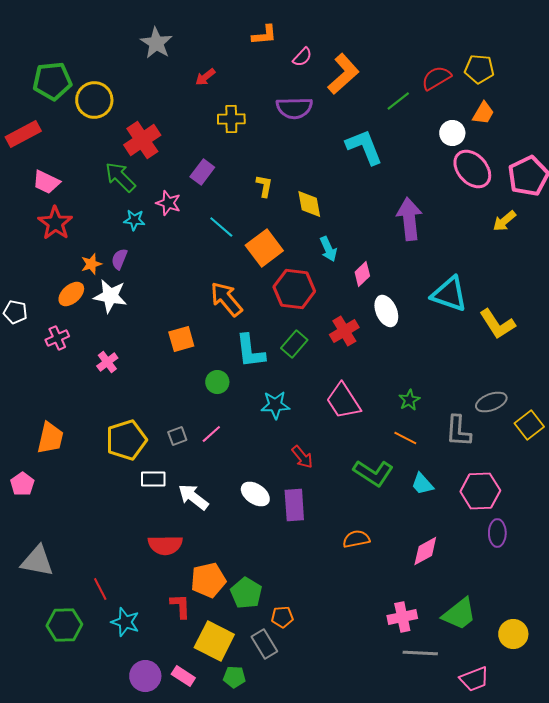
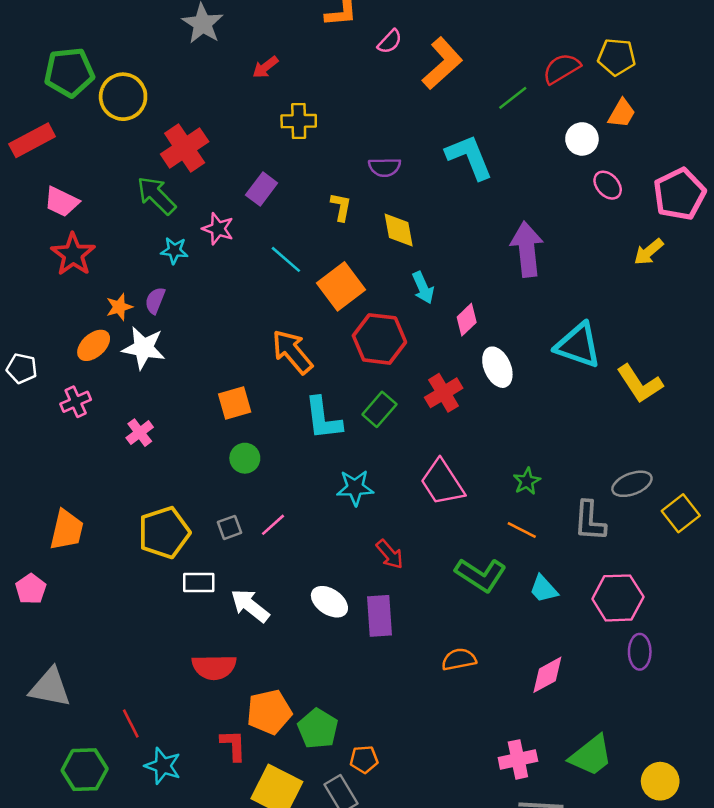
purple semicircle: (294, 108) -> (385, 167), moved, size x0.7
pink ellipse: (472, 169) -> (608, 185), size x0.6
green circle: (217, 382) -> (245, 458), moved

